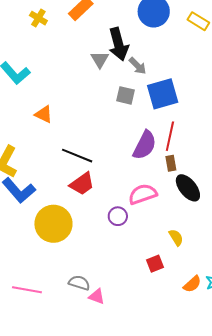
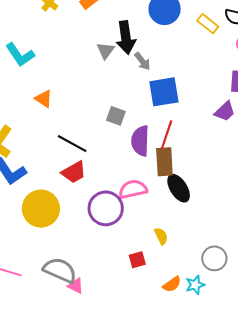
gray square: (125, 95) -> (116, 116), moved
purple semicircle: (145, 145) -> (140, 141), turned 148
brown rectangle: (171, 163) -> (164, 162), size x1.8
purple circle: (118, 216) -> (106, 208), size x1.8
gray semicircle: (79, 283) -> (60, 270), size x1.6

